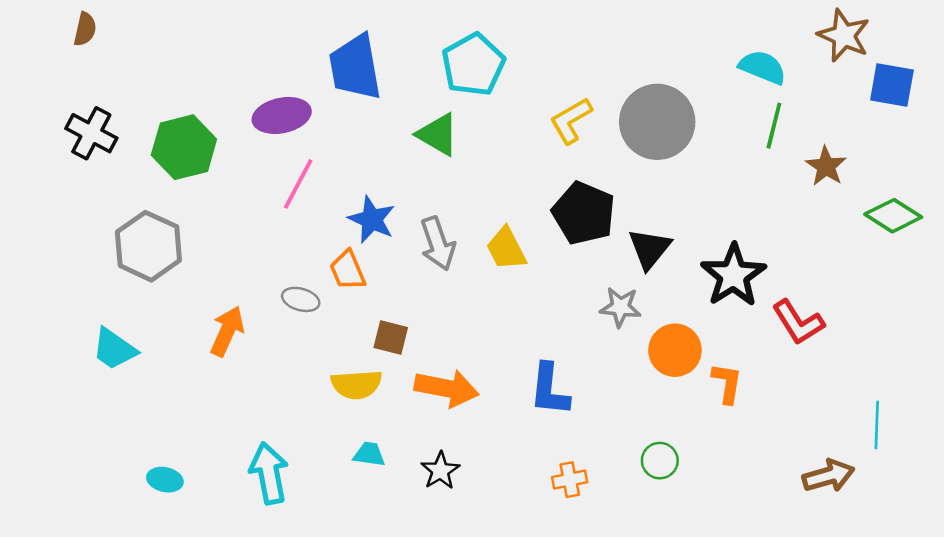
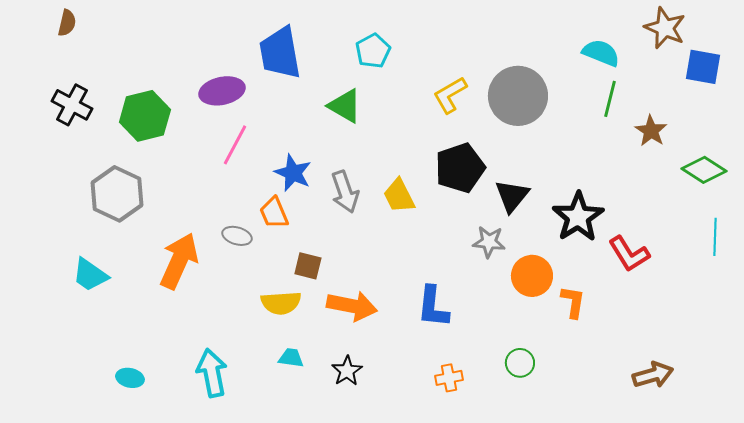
cyan pentagon: (473, 65) -> (373, 51), size x0.7
black pentagon: (584, 213) -> (460, 168), turned 30
orange arrow: (227, 331) -> (179, 261), size x1.4
cyan line: (877, 425) -> (715, 237), moved

